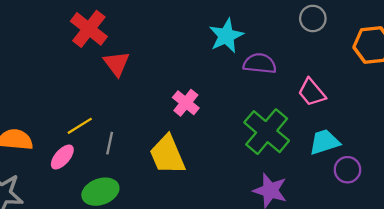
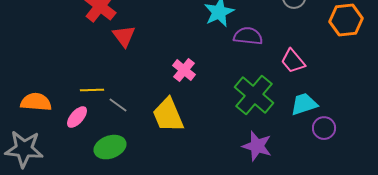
yellow line: (80, 126) -> (92, 90), turned 30
gray line: (110, 143) -> (118, 105), turned -66

